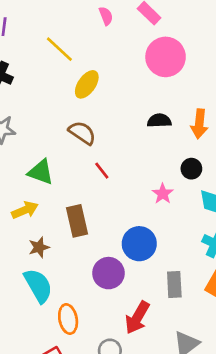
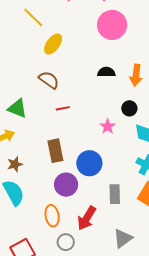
red line: (102, 171) -> (63, 108), turned -64
brown rectangle: (77, 221) -> (55, 151), moved
orange ellipse: (68, 319) -> (52, 216), moved

